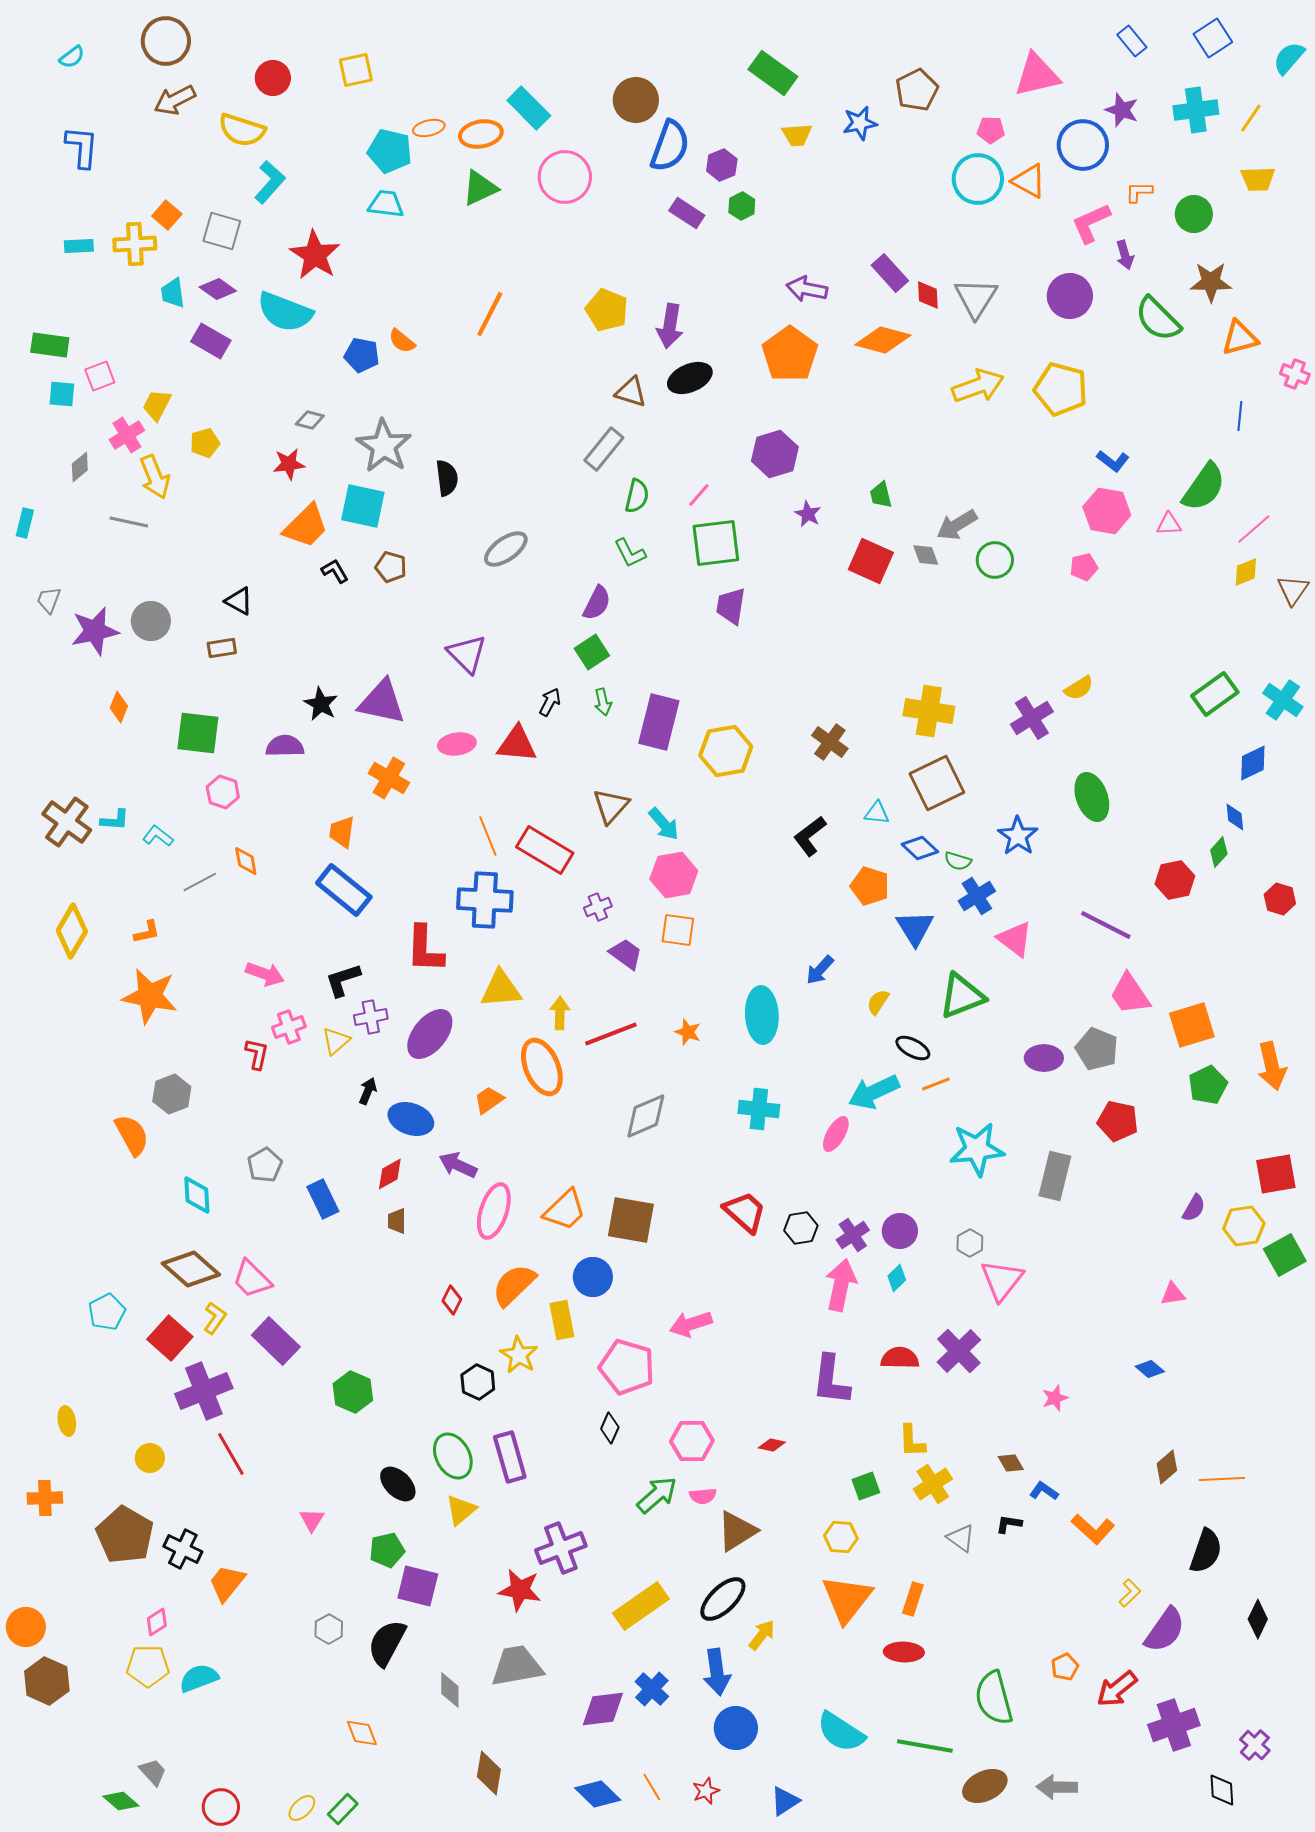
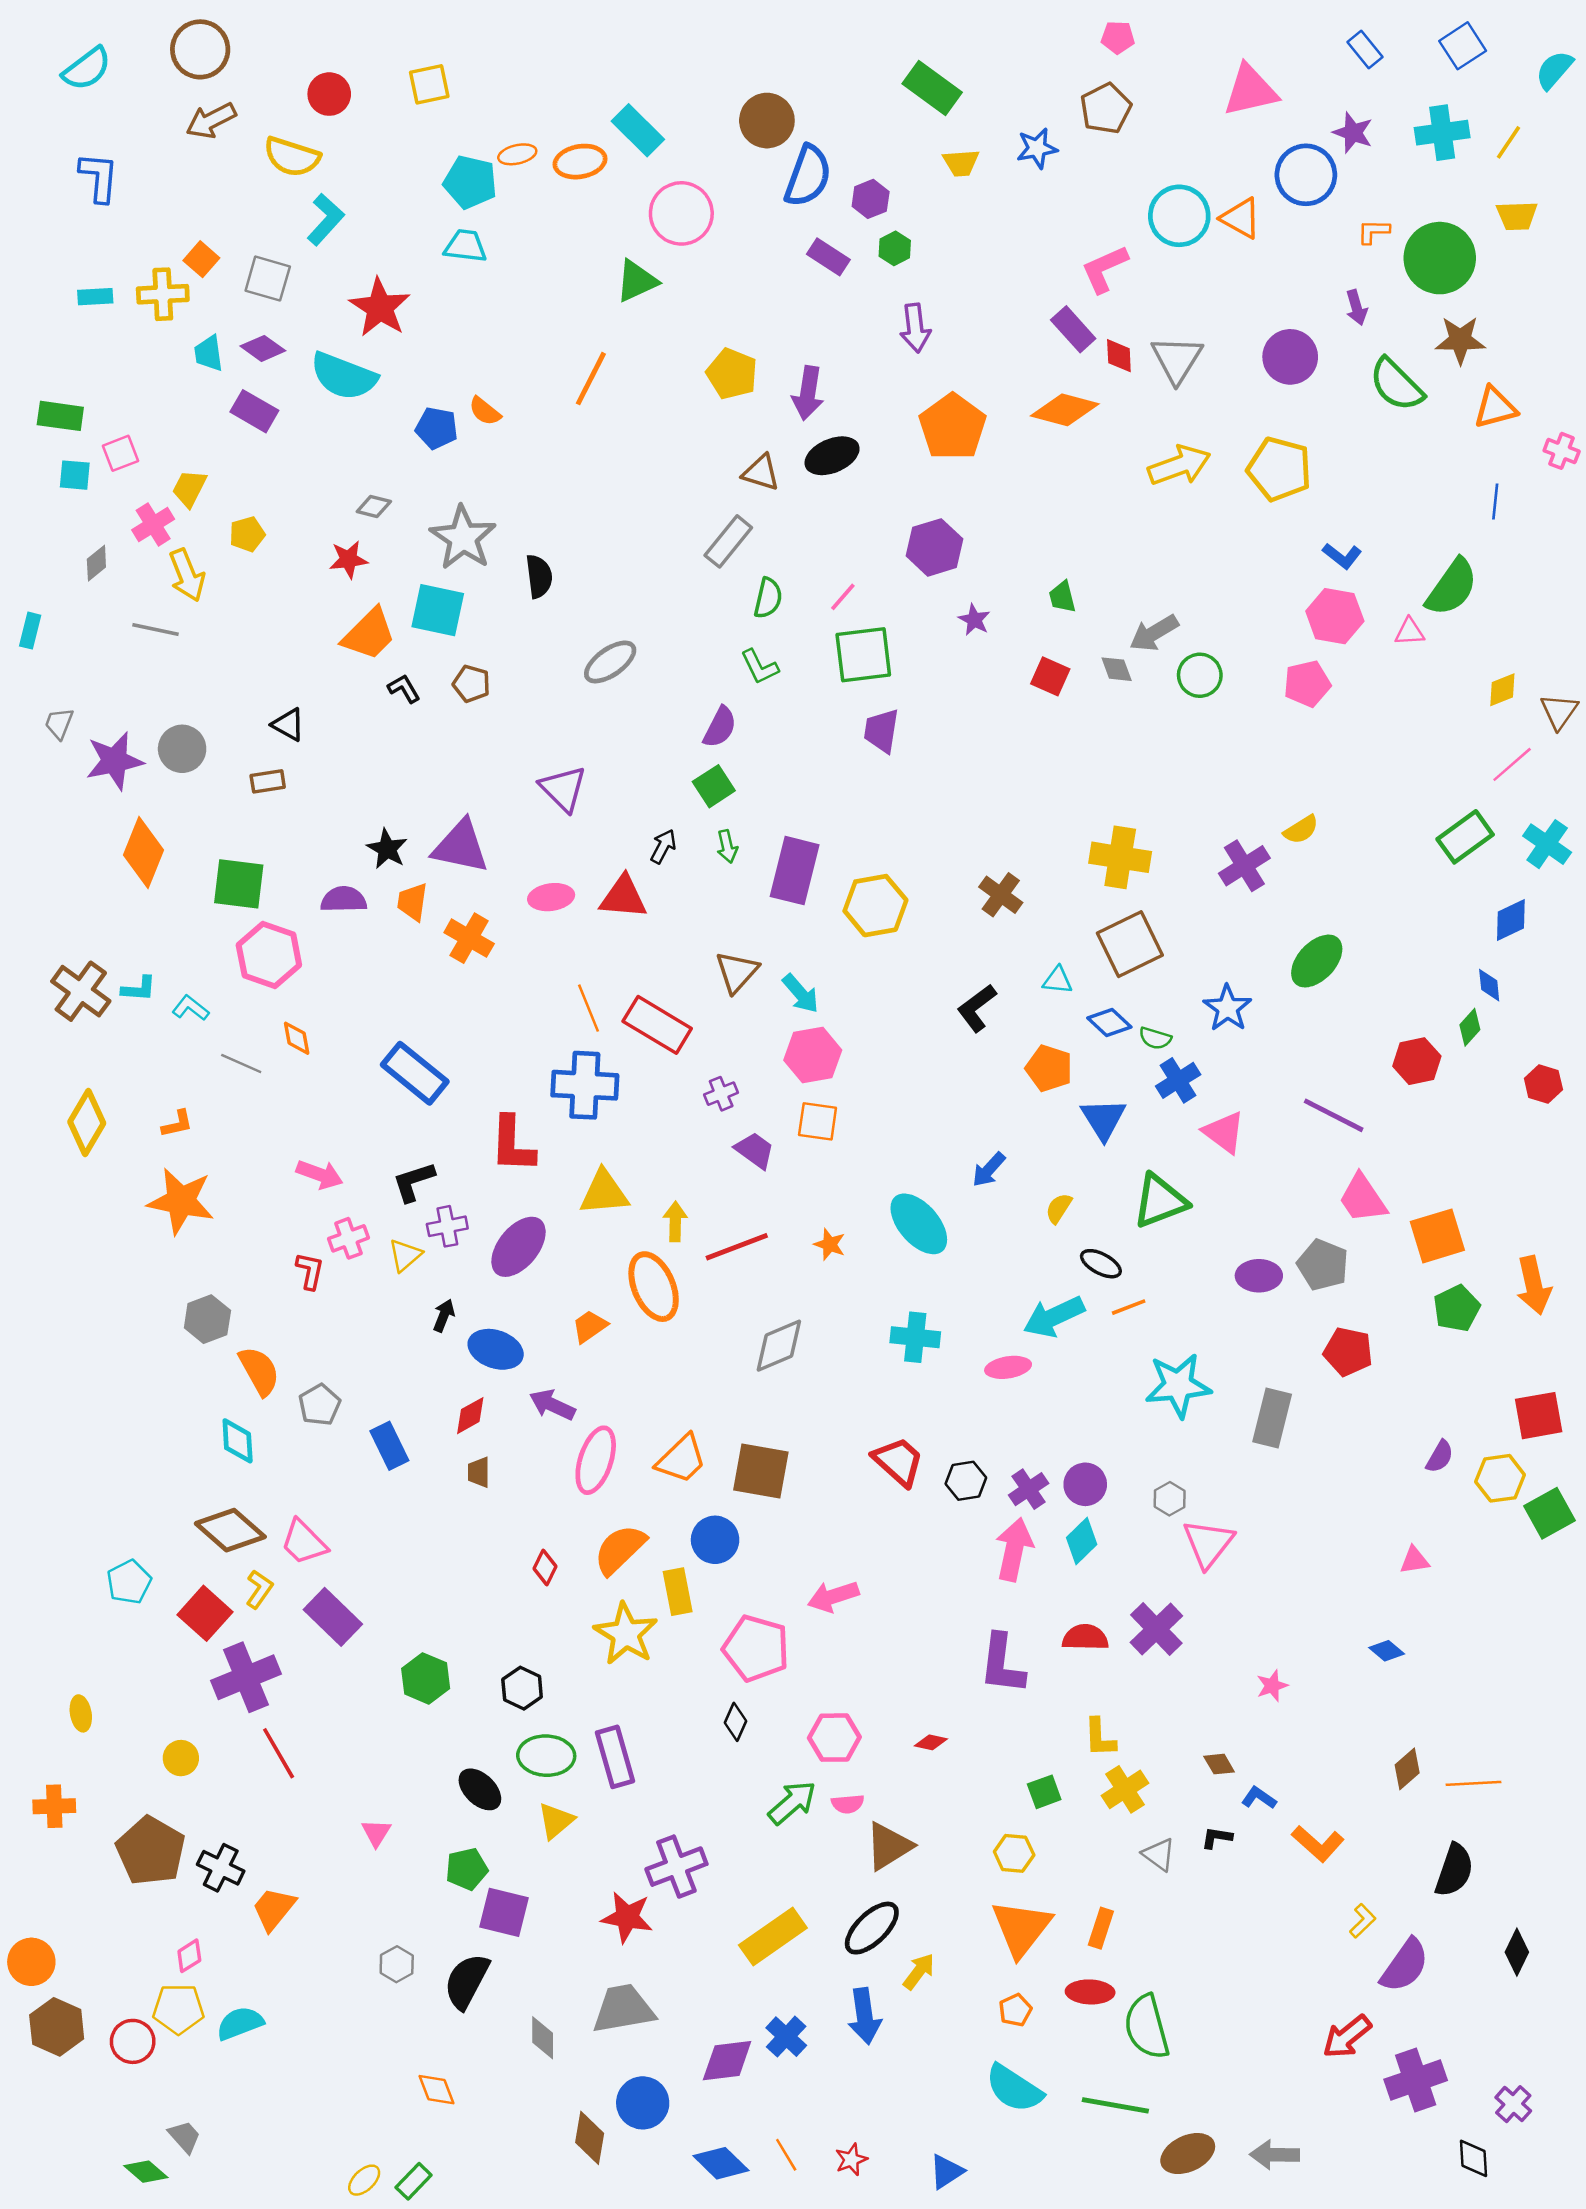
cyan semicircle: (72, 57) -> (87, 69), size x1.6
pink pentagon: (991, 130) -> (1118, 37), moved
green triangle: (480, 188) -> (637, 281), moved
green circle: (1194, 214) -> (1440, 258), size x1.6
pink L-shape: (1091, 223) -> (1105, 269), moved
purple arrow: (807, 289) -> (915, 328), moved, turned -108
pink line: (1254, 529) -> (1512, 764), moved
red square: (871, 561) -> (1050, 676), size x0.7
pink pentagon: (1084, 567) -> (1307, 684), size x1.4
orange diamond: (119, 707) -> (143, 852), size x1.8
pink hexagon: (223, 792) -> (269, 955), size x1.6
green ellipse: (1092, 797) -> (1317, 961), turned 63
orange trapezoid: (342, 832) -> (412, 902), moved
gray line: (200, 882) -> (241, 1064), turned 52
cyan ellipse: (762, 1015) -> (919, 1224), turned -38
pink ellipse: (836, 1134) -> (1008, 1367), turned 51
orange semicircle: (132, 1135) -> (259, 1371), moved
cyan diamond: (897, 1278) -> (1082, 1541), size x1.4
yellow star: (519, 1355) -> (626, 1634), size x1.4
black hexagon: (478, 1382) -> (522, 1688), moved
green ellipse: (453, 1456) -> (546, 1756), turned -60
orange pentagon: (1065, 1667) -> (1015, 2010), moved
green semicircle: (994, 1698) -> (1147, 2027), moved
blue circle: (736, 1728) -> (643, 2103), moved
red circle: (221, 1807) -> (133, 2041), moved

